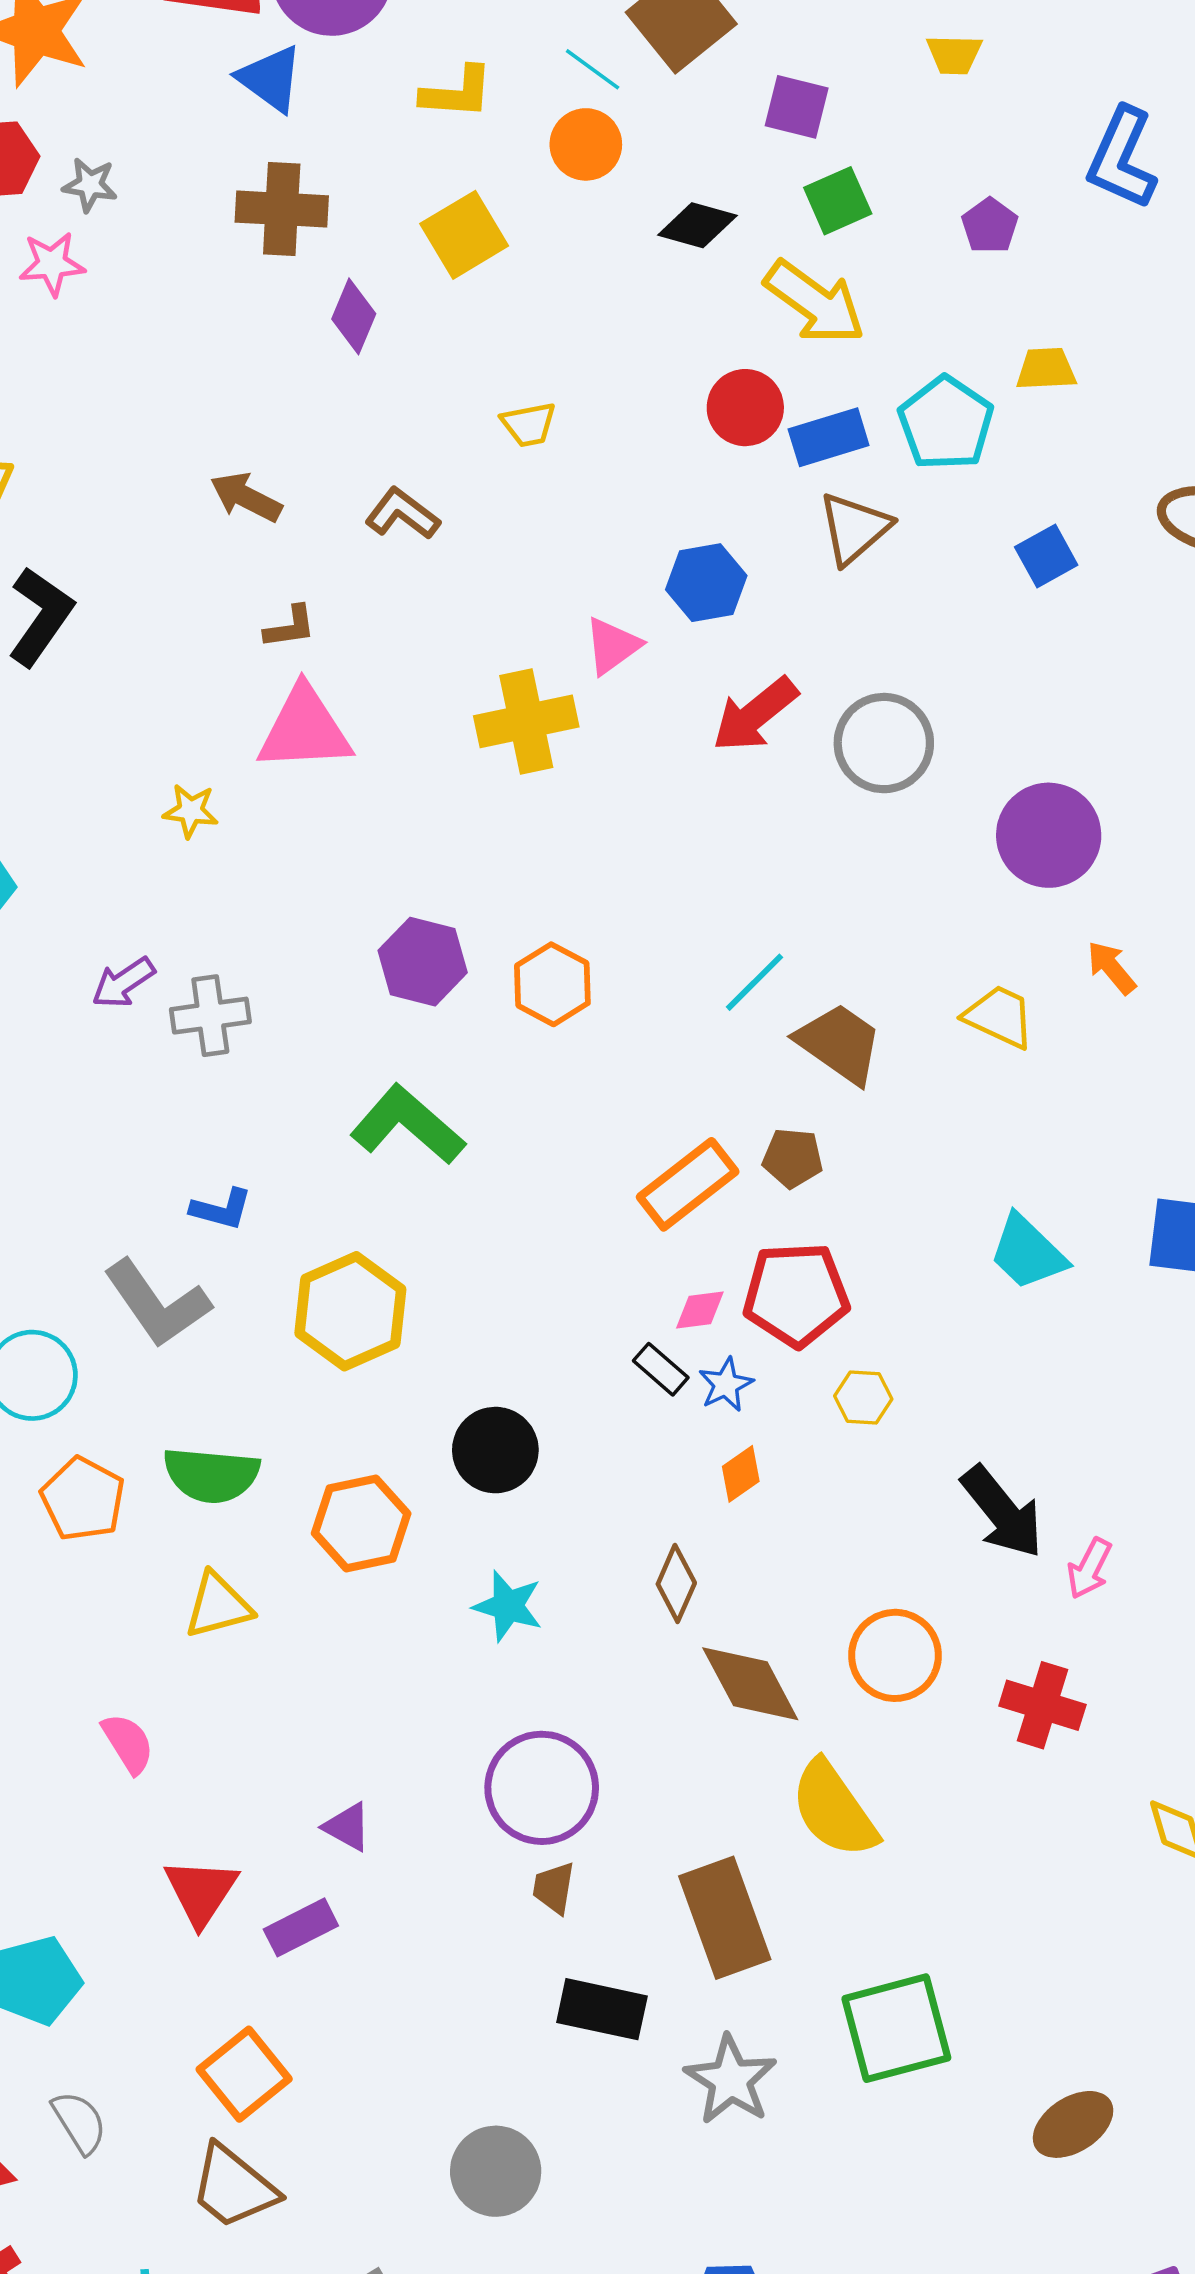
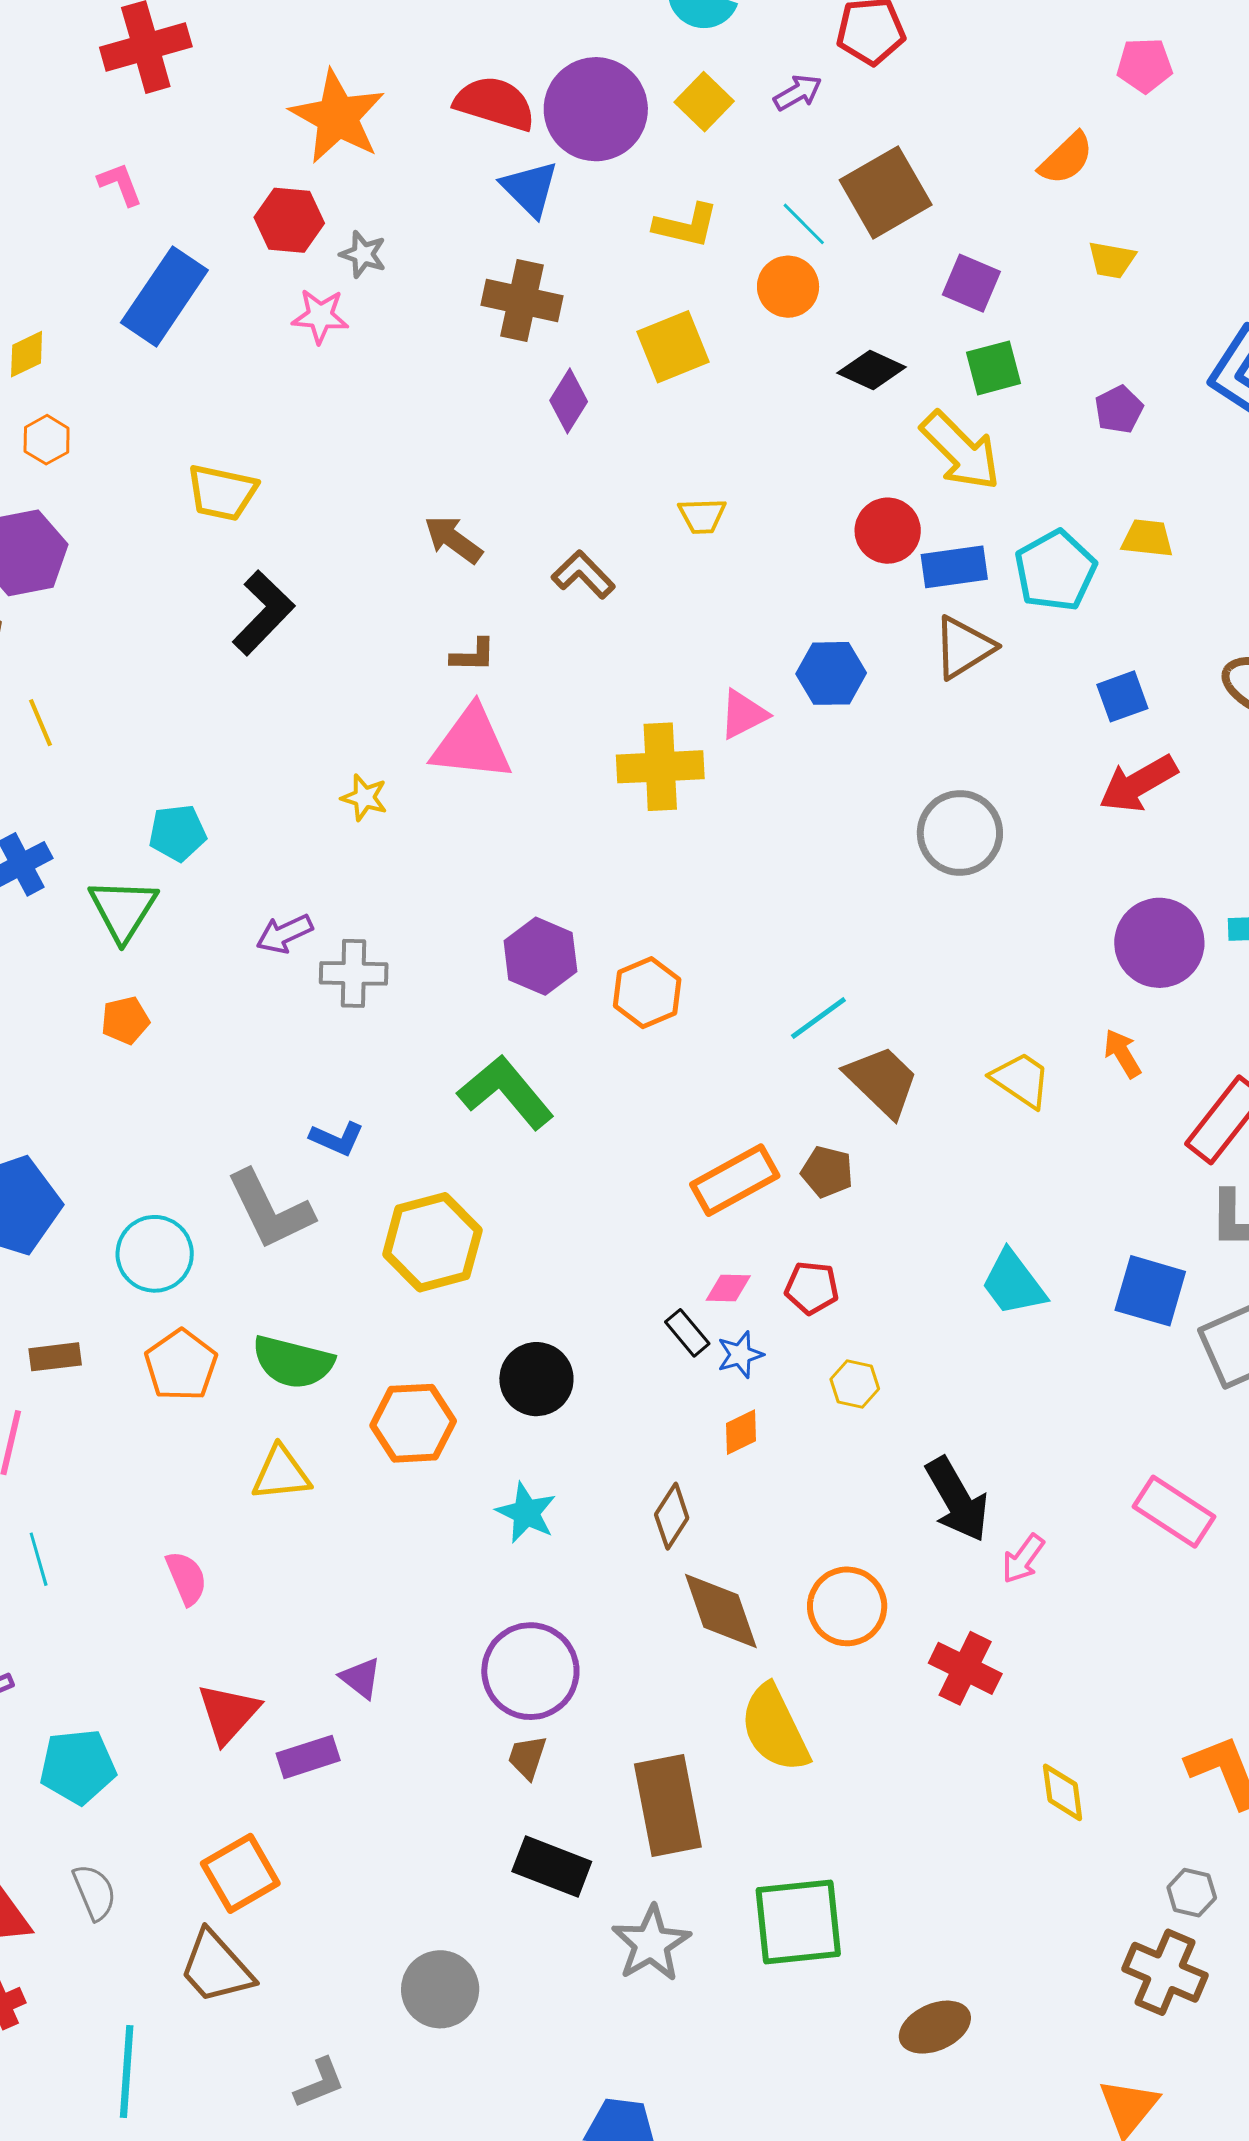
red arrow: (755, 715) -> (1138, 784), moved
purple circle: (1049, 835) -> (1159, 943), moved
red pentagon: (796, 1295) -> (812, 1288), size x0.6

